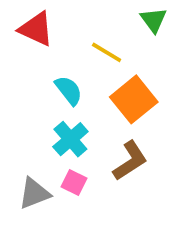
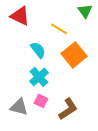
brown L-shape: (130, 161) -> (68, 109), moved
gray triangle: (34, 193) -> (19, 107), turned 36

